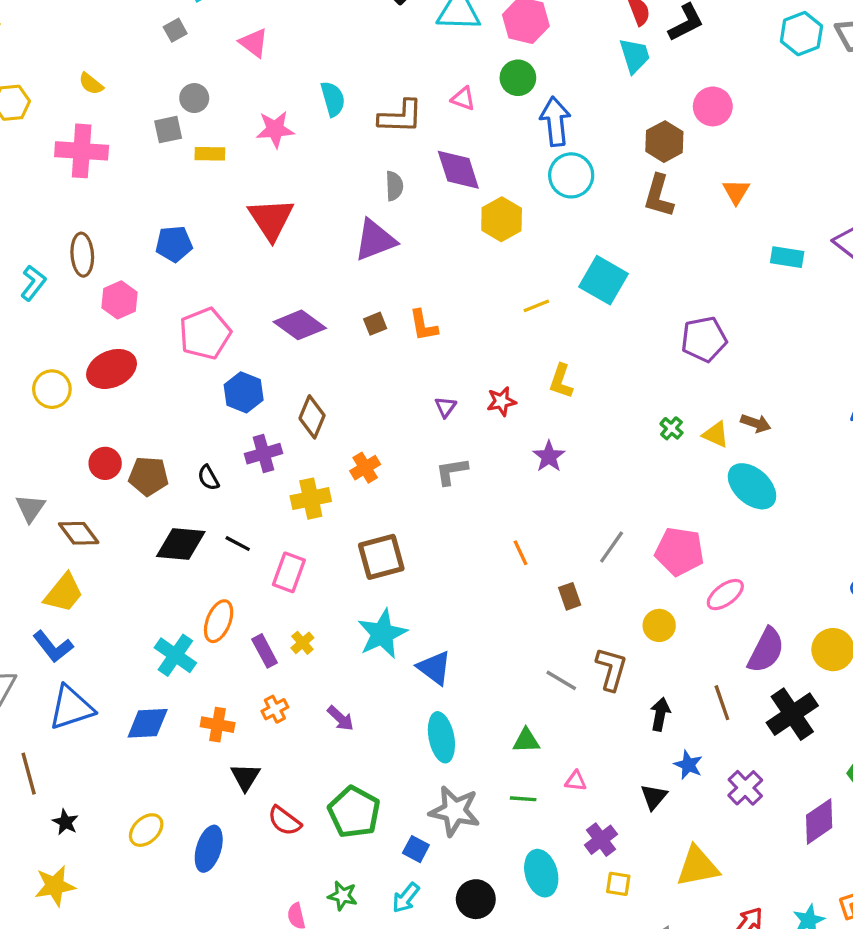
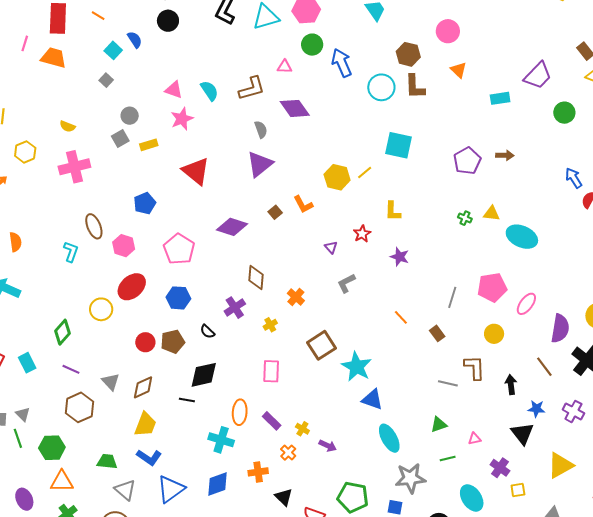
pink triangle: (254, 43) -> (174, 90), moved
pink circle: (713, 106) -> (448, 31), moved
cyan circle: (571, 175) -> (381, 87), moved
yellow hexagon: (502, 219) -> (337, 177), moved
blue hexagon: (244, 392) -> (178, 298), moved
brown arrow: (756, 423) -> (505, 155), moved
yellow cross: (311, 499) -> (270, 325), size x0.6
brown diamond: (79, 533) -> (143, 387), turned -60
black line: (238, 544) -> (187, 400), moved
cyan star: (382, 634) -> (357, 367), moved
yellow cross: (302, 643) -> (302, 429), moved
black triangle: (654, 797) -> (522, 433), size x1.4

